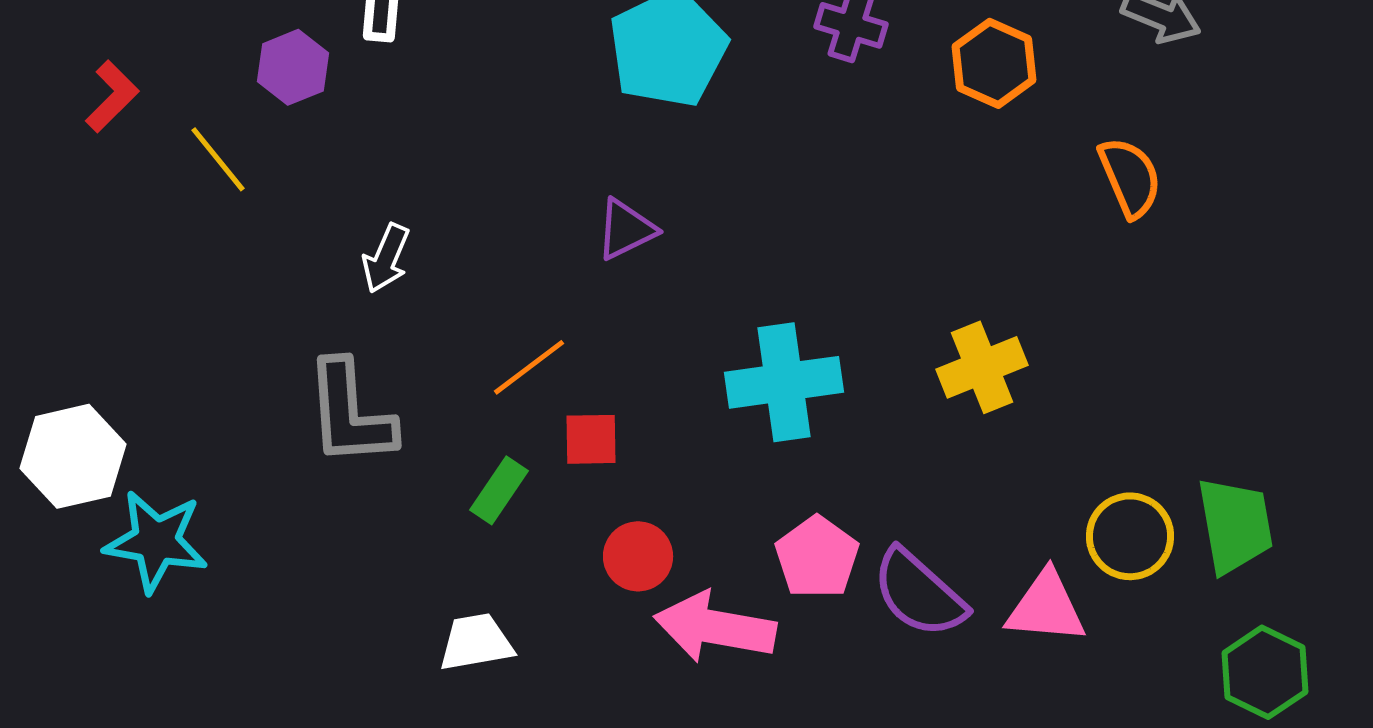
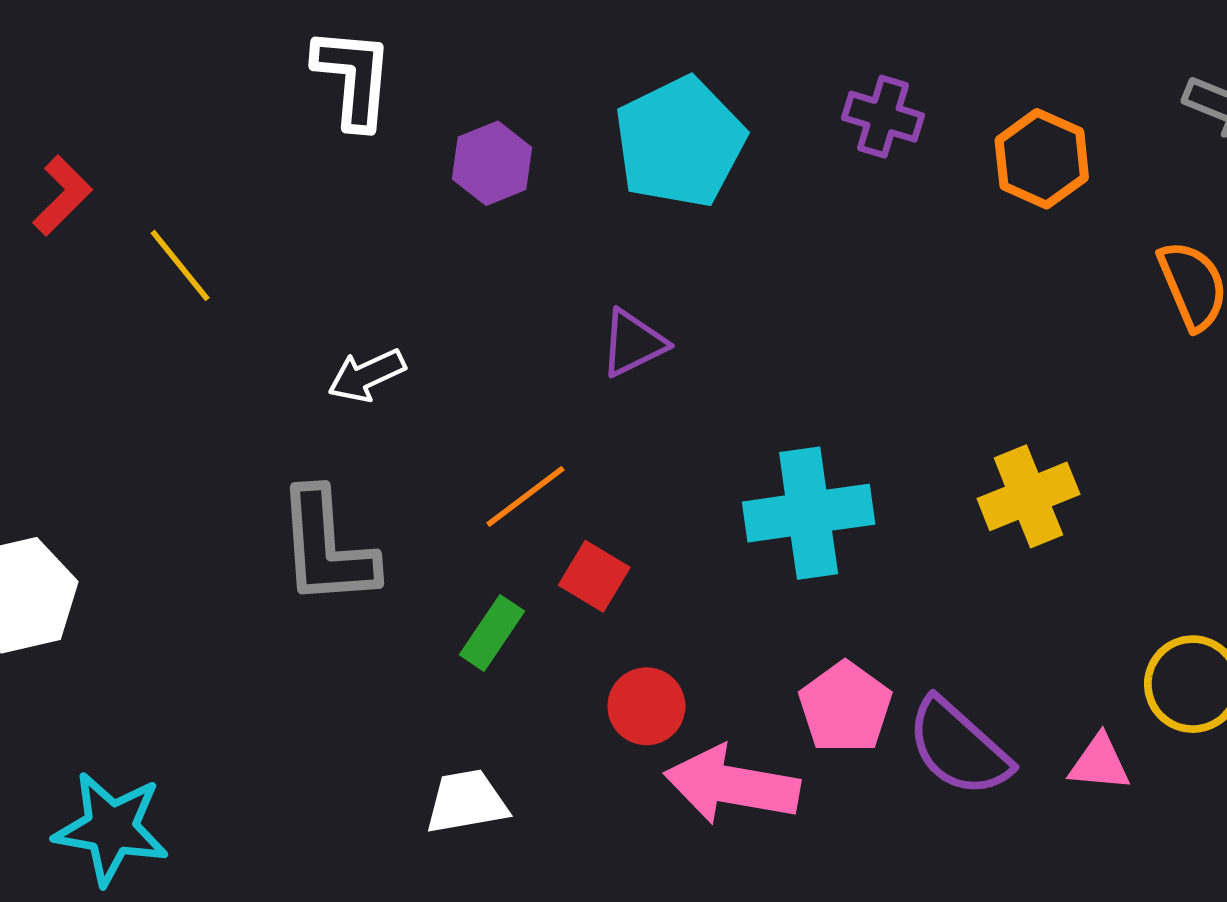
purple hexagon: (293, 67) -> (492, 163), moved
white arrow: (386, 258) -> (367, 375), turned 42
red square: (591, 439) -> (594, 576), turned 32
cyan star: (156, 541) -> (111, 828), moved
pink triangle: (1046, 607) -> (1100, 763), size x0.7

